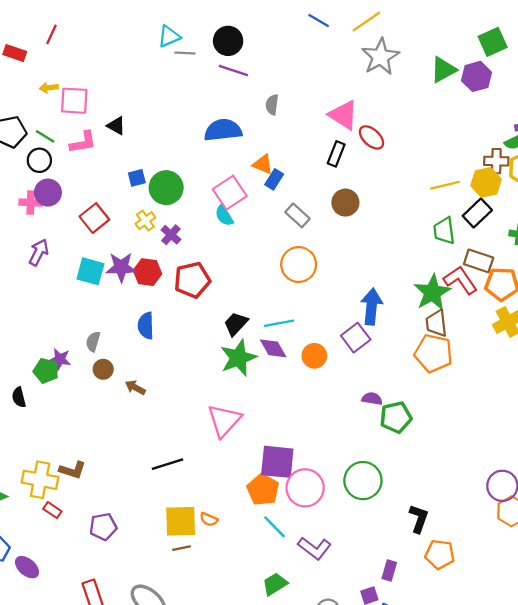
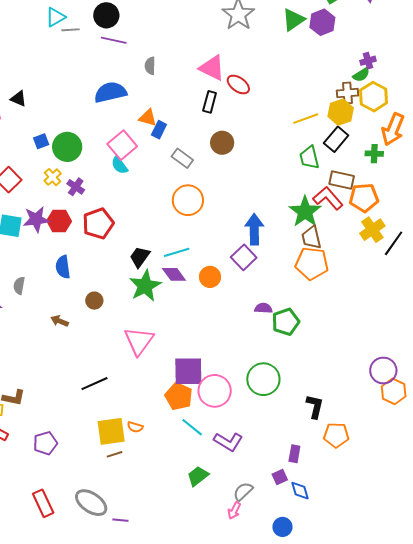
brown circle: (103, 369) -> (94, 301), moved

